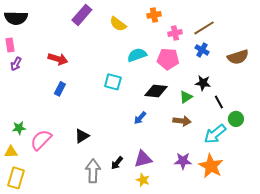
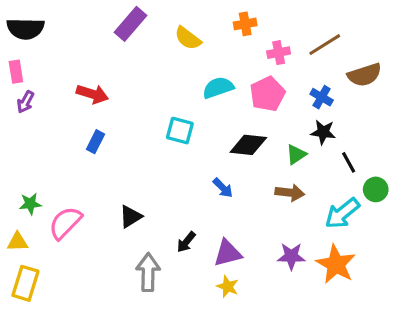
blue cross: (202, 50) -> (322, 97), moved
brown semicircle: (238, 57) -> (365, 75), moved
pink pentagon: (168, 59) -> (267, 94), turned -30
blue arrow: (140, 118) -> (223, 188), turned -88
black arrow: (117, 163) -> (186, 242), moved

